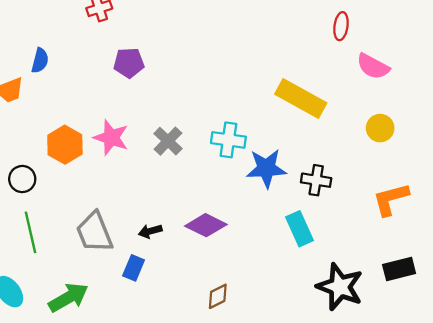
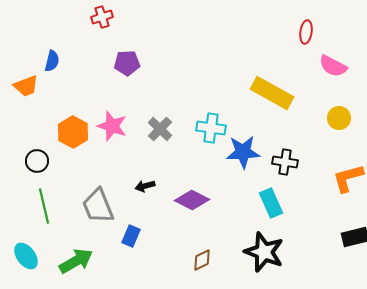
black arrow: (150, 231) -> (145, 186), moved
black star: (340, 287) -> (264, 252), moved

